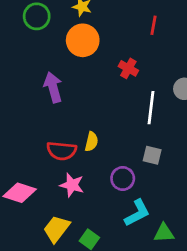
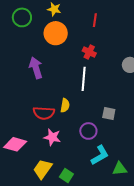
red line: (154, 25) -> (95, 20), moved
white line: (151, 108) -> (84, 79), moved

